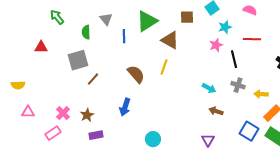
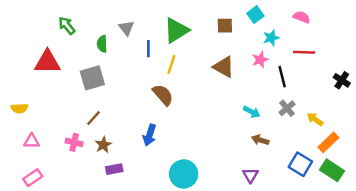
brown triangle: (170, 40) -> (224, 67), moved
red triangle: (41, 47) -> (47, 62), size x1.6
yellow line: (164, 67) -> (171, 64), moved
brown line: (93, 79) -> (94, 118), moved
gray cross: (238, 85) -> (287, 108), turned 32
yellow arrow: (261, 94) -> (315, 119), turned 32
pink cross: (63, 113) -> (74, 142), turned -32
pink rectangle: (53, 133) -> (33, 178), moved
cyan circle: (153, 139) -> (184, 174), size x1.5

